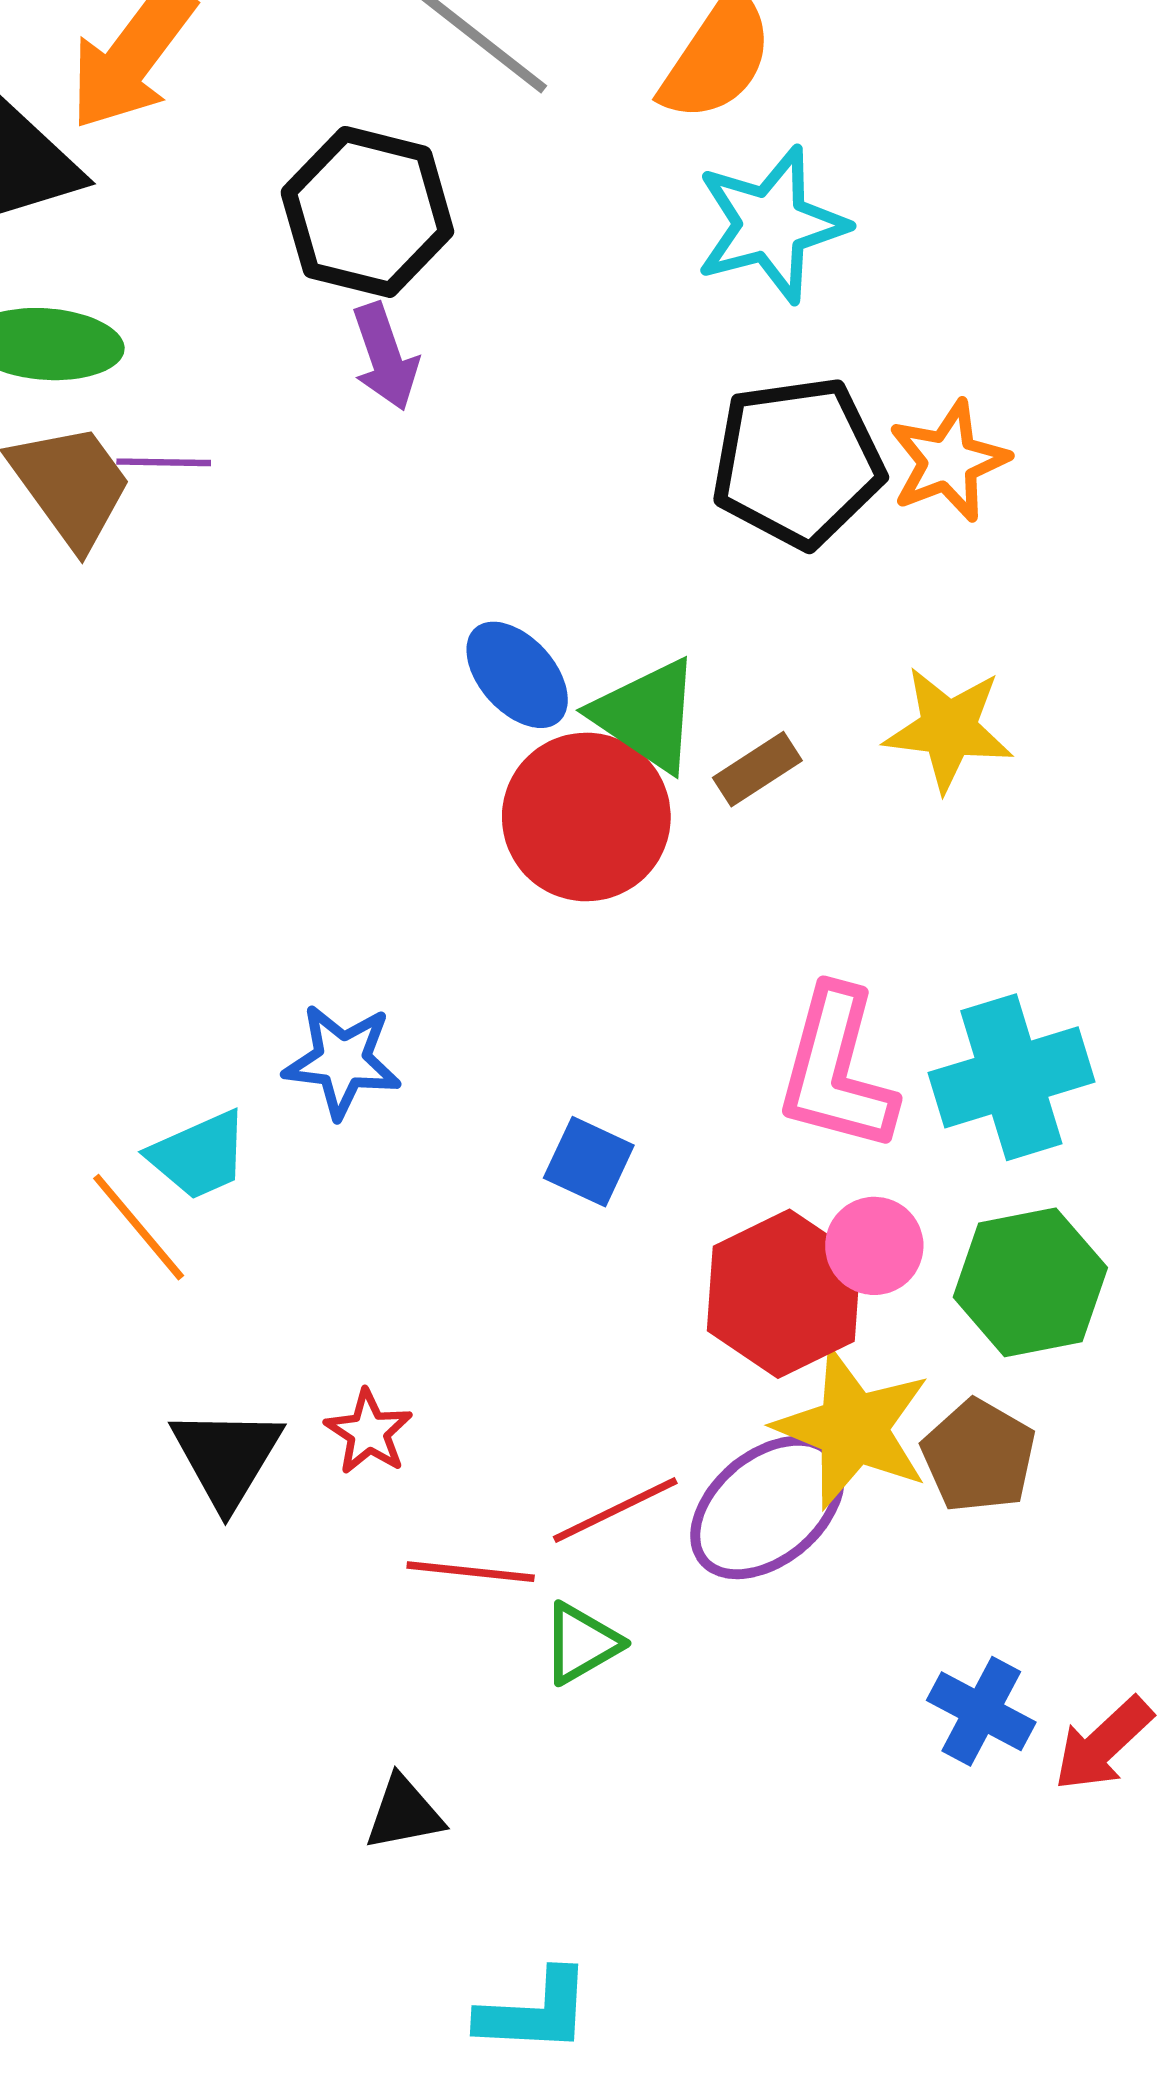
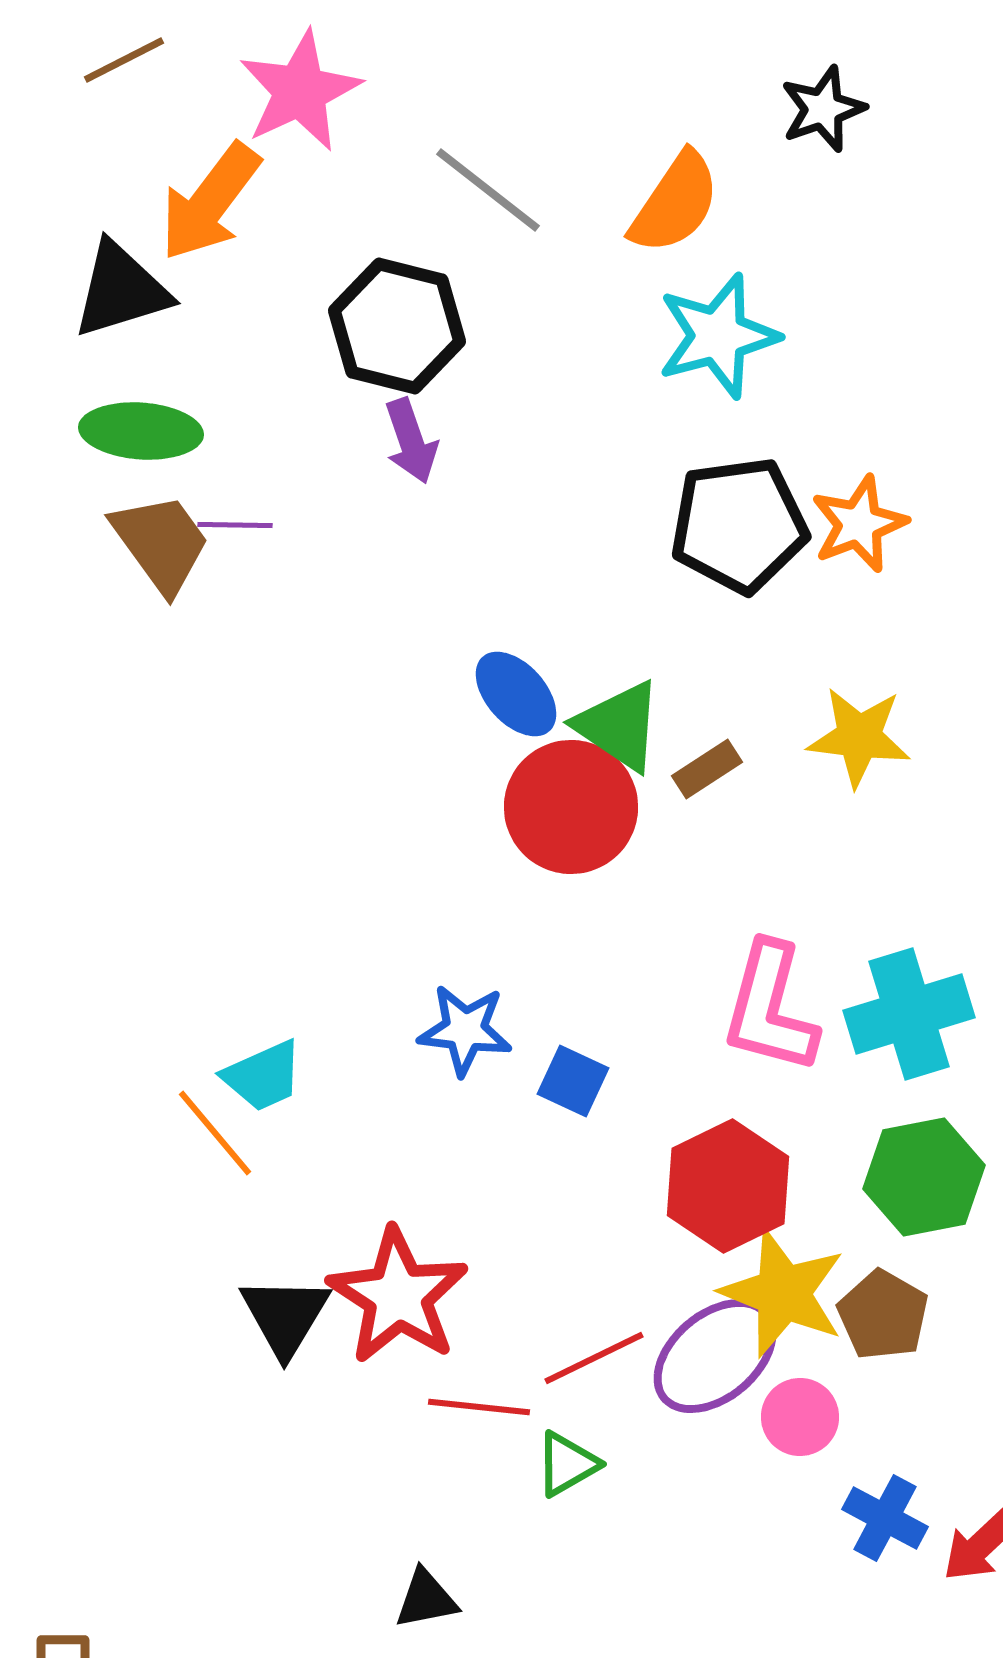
blue star: (342, 1061) -> (465, 1030), moved
pink circle: (874, 1246) -> (800, 1417), moved
red star: (369, 1432) -> (398, 1296), size x2.0

